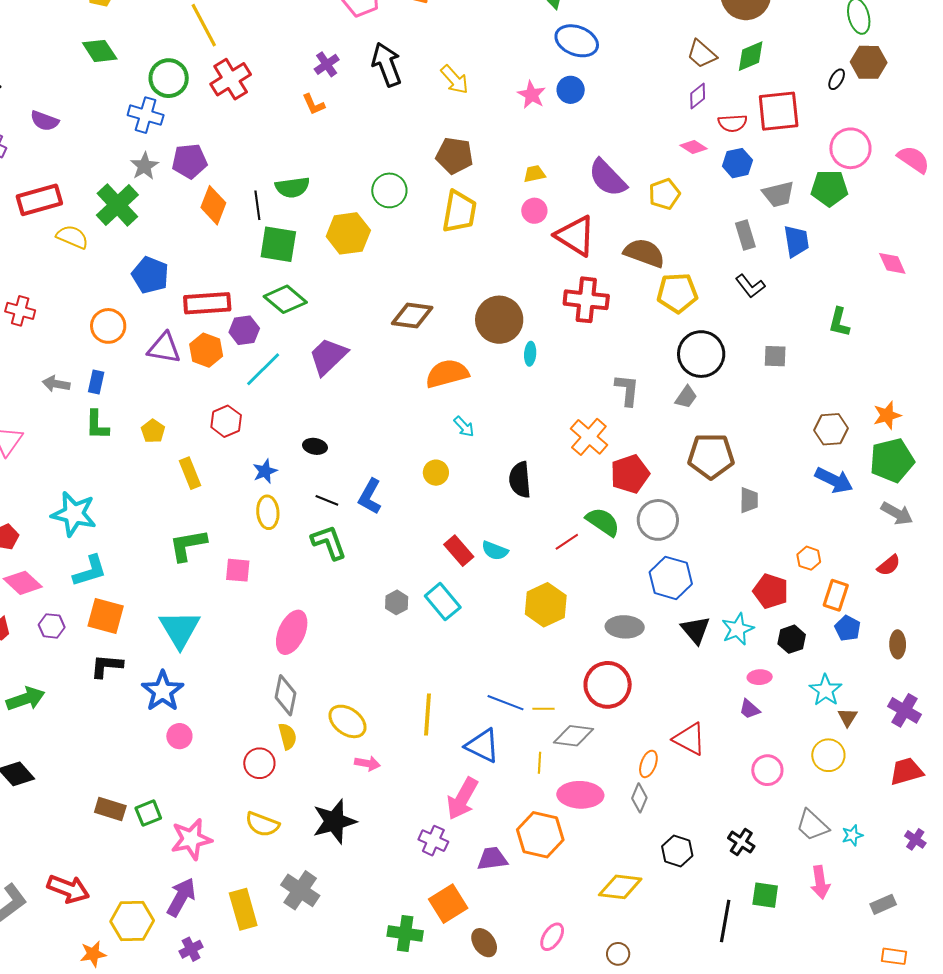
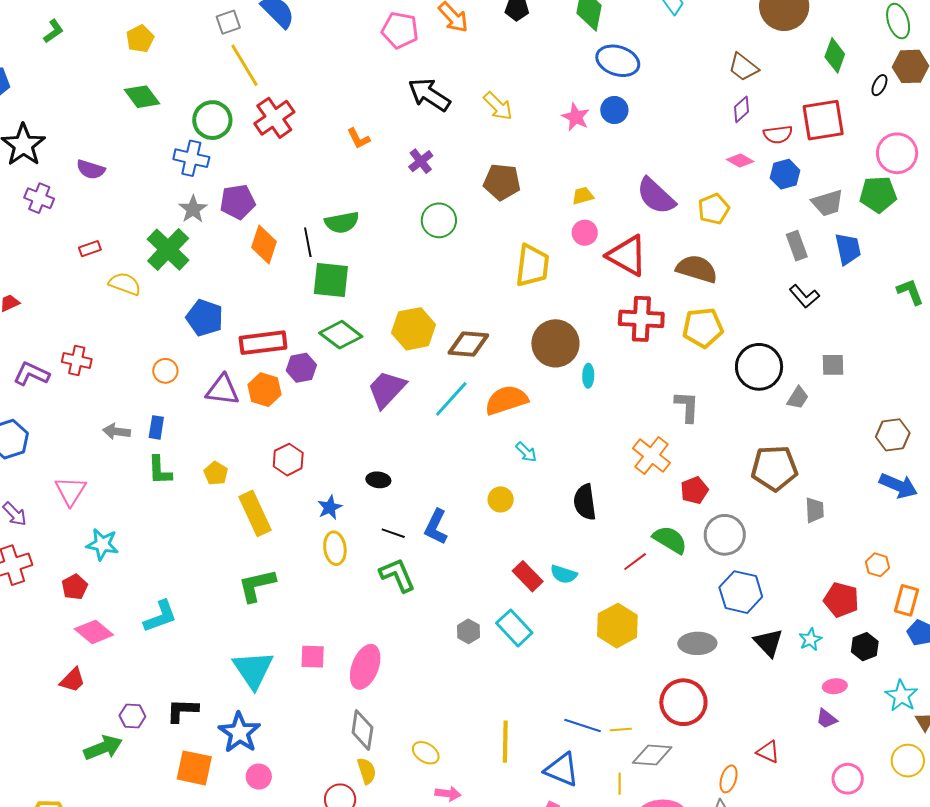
green diamond: (751, 56) -> (835, 55), moved, turned -44
purple cross: (327, 64) -> (421, 161), moved
black arrow: (387, 64) -> (429, 95), turned -33
red rectangle: (39, 200) -> (90, 249), size x0.5
yellow trapezoid: (459, 212) -> (532, 266), moved
yellow hexagon: (348, 233) -> (414, 329), moved
yellow pentagon: (677, 293) -> (703, 328), moved
green L-shape: (839, 322) -> (910, 292), moved, turned 148
orange circle: (108, 326) -> (165, 371), size x0.7
cyan line: (263, 369) -> (451, 399), moved
gray trapezoid: (686, 397) -> (798, 398), moved
yellow rectangle: (190, 473) -> (255, 513), size x1.4
red pentagon: (630, 474) -> (694, 490), size x0.7
cyan star: (74, 514) -> (102, 544), moved, size x0.7
pink square: (238, 570) -> (313, 657), moved
orange square: (106, 616) -> (194, 768), moved
purple hexagon: (52, 626) -> (132, 716), moved
cyan star: (738, 629) -> (810, 639), size x0.7
yellow ellipse: (347, 721) -> (426, 753), size x0.7
red triangle: (689, 739) -> (768, 752), size x0.7

